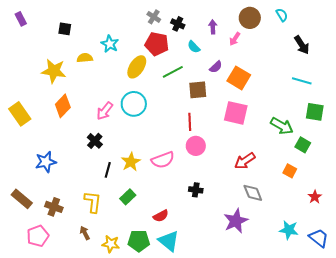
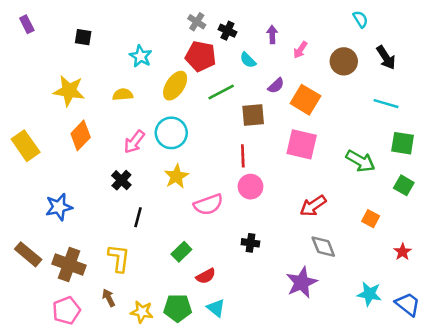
brown circle: (250, 18) -> (344, 61), moved
yellow semicircle: (85, 58) -> (123, 95), moved
green square: (303, 145) -> (404, 185), moved
yellow star: (131, 162) -> (176, 176), moved
green rectangle: (128, 197) -> (181, 252), moved
brown cross: (54, 207) -> (69, 265), size x1.4
pink pentagon: (38, 236) -> (66, 311), moved
cyan triangle: (169, 241) -> (216, 308), size x0.7

